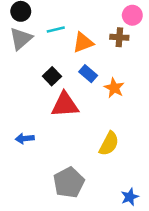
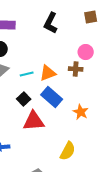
cyan line: (56, 30) -> (27, 74), moved
blue rectangle: (88, 74) -> (52, 97), size x1.5
orange star: (114, 88) -> (81, 112), moved

